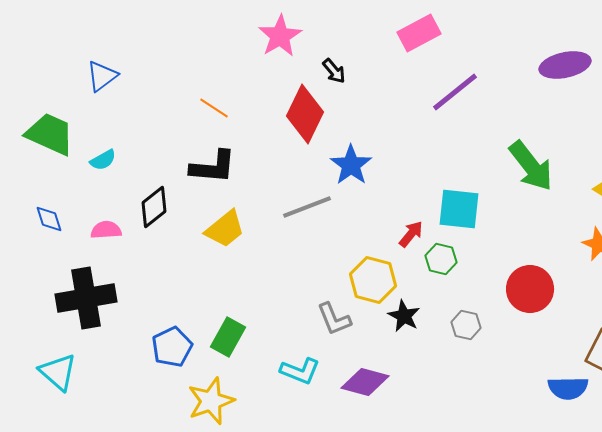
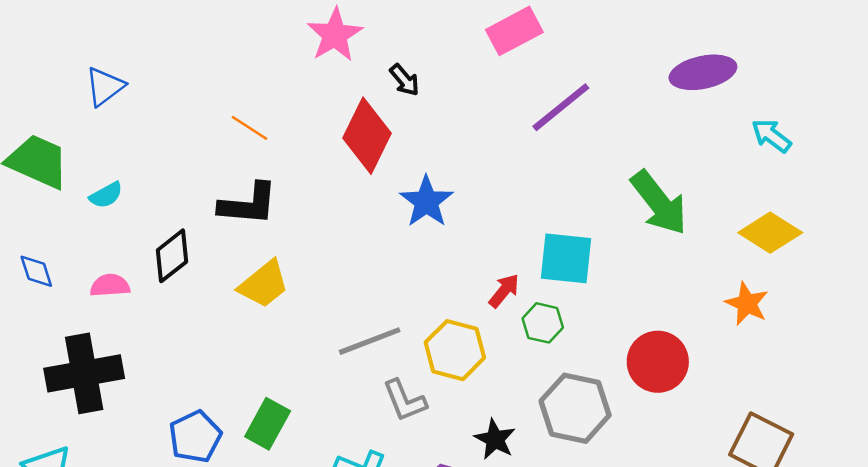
gray line: (307, 207) -> (370, 341), moved
black star: (404, 316) -> (495, 439), moved
gray hexagon: (466, 325) -> (575, 408), size x1.8

